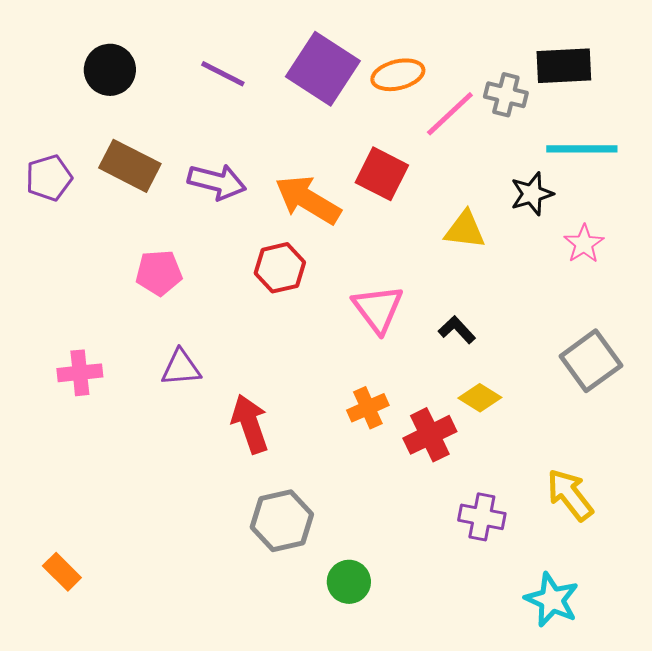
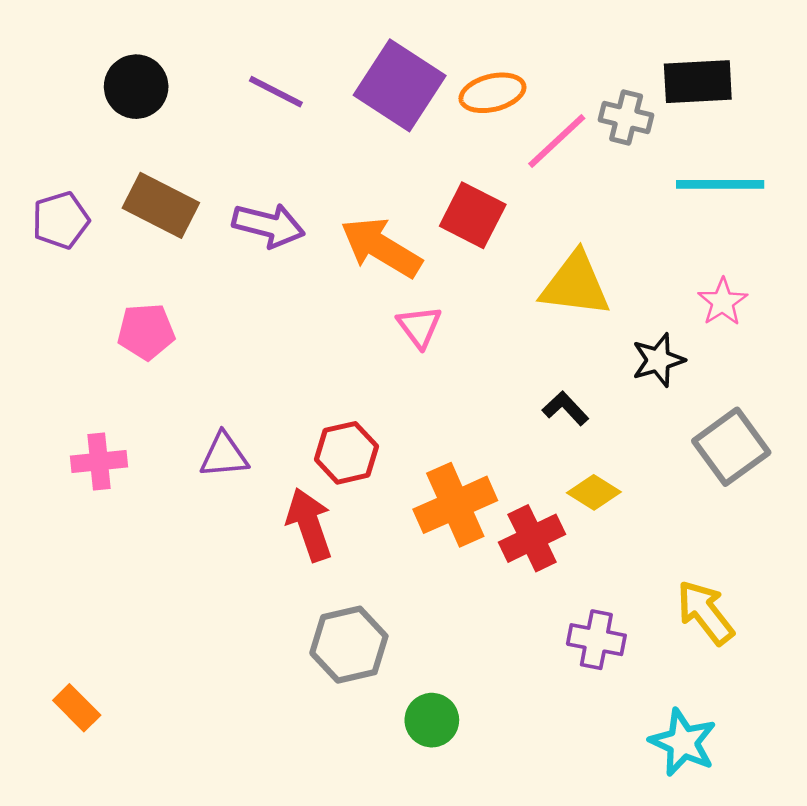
black star: (532, 194) -> (658, 360), moved
yellow triangle: (465, 230) -> (575, 285), size x1.4
red hexagon: (280, 268) -> (346, 453), moved
pink pentagon: (159, 273) -> (146, 332), moved
pink triangle: (378, 309) -> (419, 327), moved, size x0.7
orange cross: (368, 408) -> (455, 505), size x1.6

